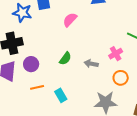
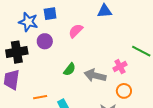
purple circle: (31, 64) -> (45, 41), moved
gray arrow: (91, 64) -> (95, 76), size x1.5

